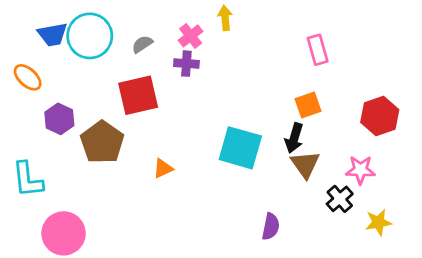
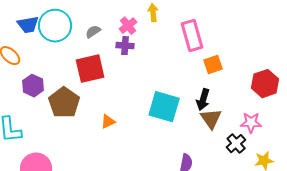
pink rectangle: (318, 50) -> (192, 36), moved, size x1.4
orange square: (308, 105) -> (213, 65), moved

